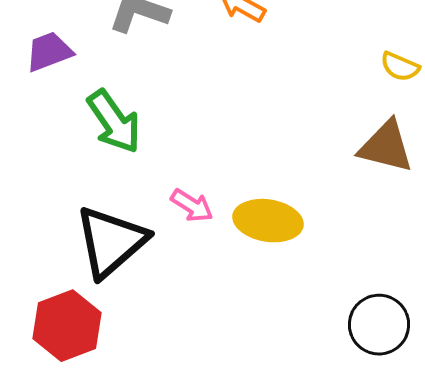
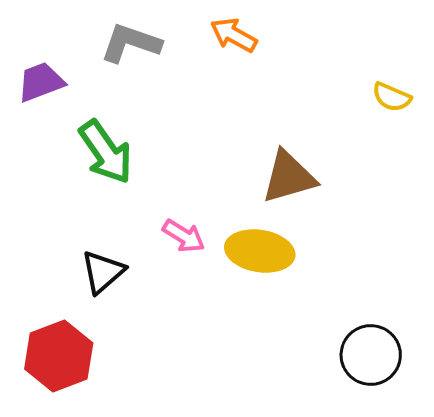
brown triangle: (386, 147) -> (289, 177), moved, turned -30
black triangle: (111, 242) -> (103, 272), size x0.6

